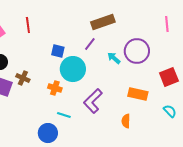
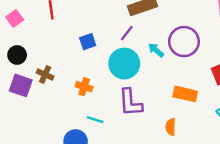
blue square: (58, 51) -> (88, 42), turned -32
cyan circle: (73, 69) -> (124, 64), moved
purple L-shape: (93, 101) -> (130, 103), turned -50

